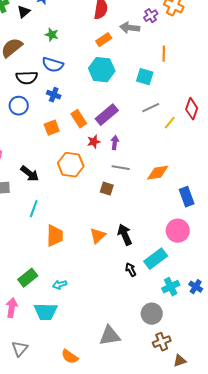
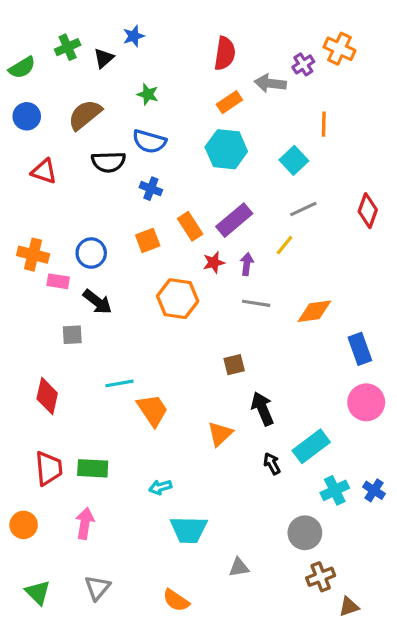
cyan square: (145, 77) -> (294, 160), turned 30
blue circle: (19, 106) -> (91, 253), moved
yellow line: (170, 123) -> (284, 245), moved
black arrow: (30, 174) -> (97, 302), moved
brown square: (107, 189) -> (234, 365), moved, turned -32
cyan line: (34, 209) -> (119, 383), moved, turned 60
pink circle: (178, 231) -> (366, 402), moved
orange trapezoid: (55, 236) -> (152, 410), turned -35
orange triangle: (98, 236) -> (220, 434), moved
green rectangle: (28, 278) -> (93, 468), moved, turned 42
cyan trapezoid: (46, 312) -> (189, 530), moved
gray triangle: (110, 336) -> (239, 567), size x0.6

